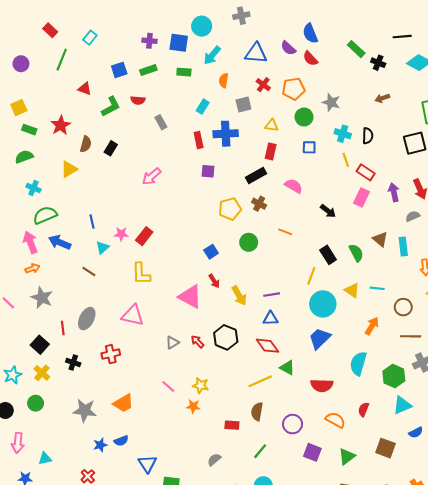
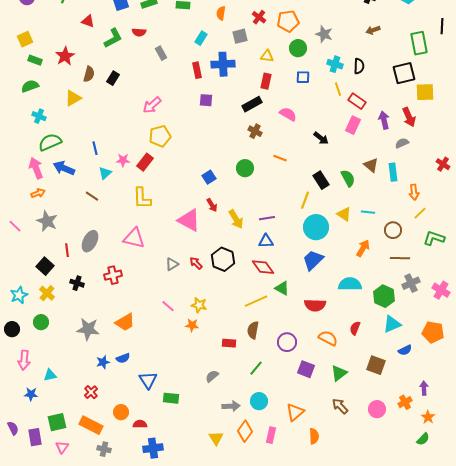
yellow pentagon: (230, 209) -> (160, 136), moved
cyan semicircle: (358, 363) -> (350, 284), turned 75

